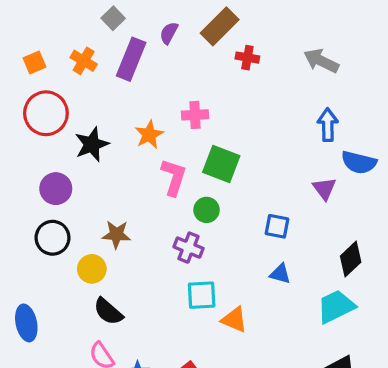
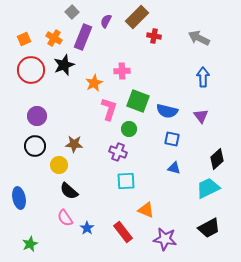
black star: (92, 144) -> (64, 65), moved
blue semicircle: (359, 162) -> (167, 111), moved
orange triangle: (234, 320) -> (146, 210), moved

